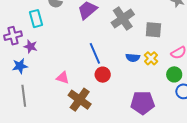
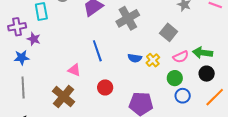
gray square: (153, 30) -> (169, 32), moved, turned 30
red circle: (103, 75) -> (105, 87), moved
pink triangle: (63, 78) -> (74, 70), moved
brown cross: (80, 100) -> (64, 97), moved

